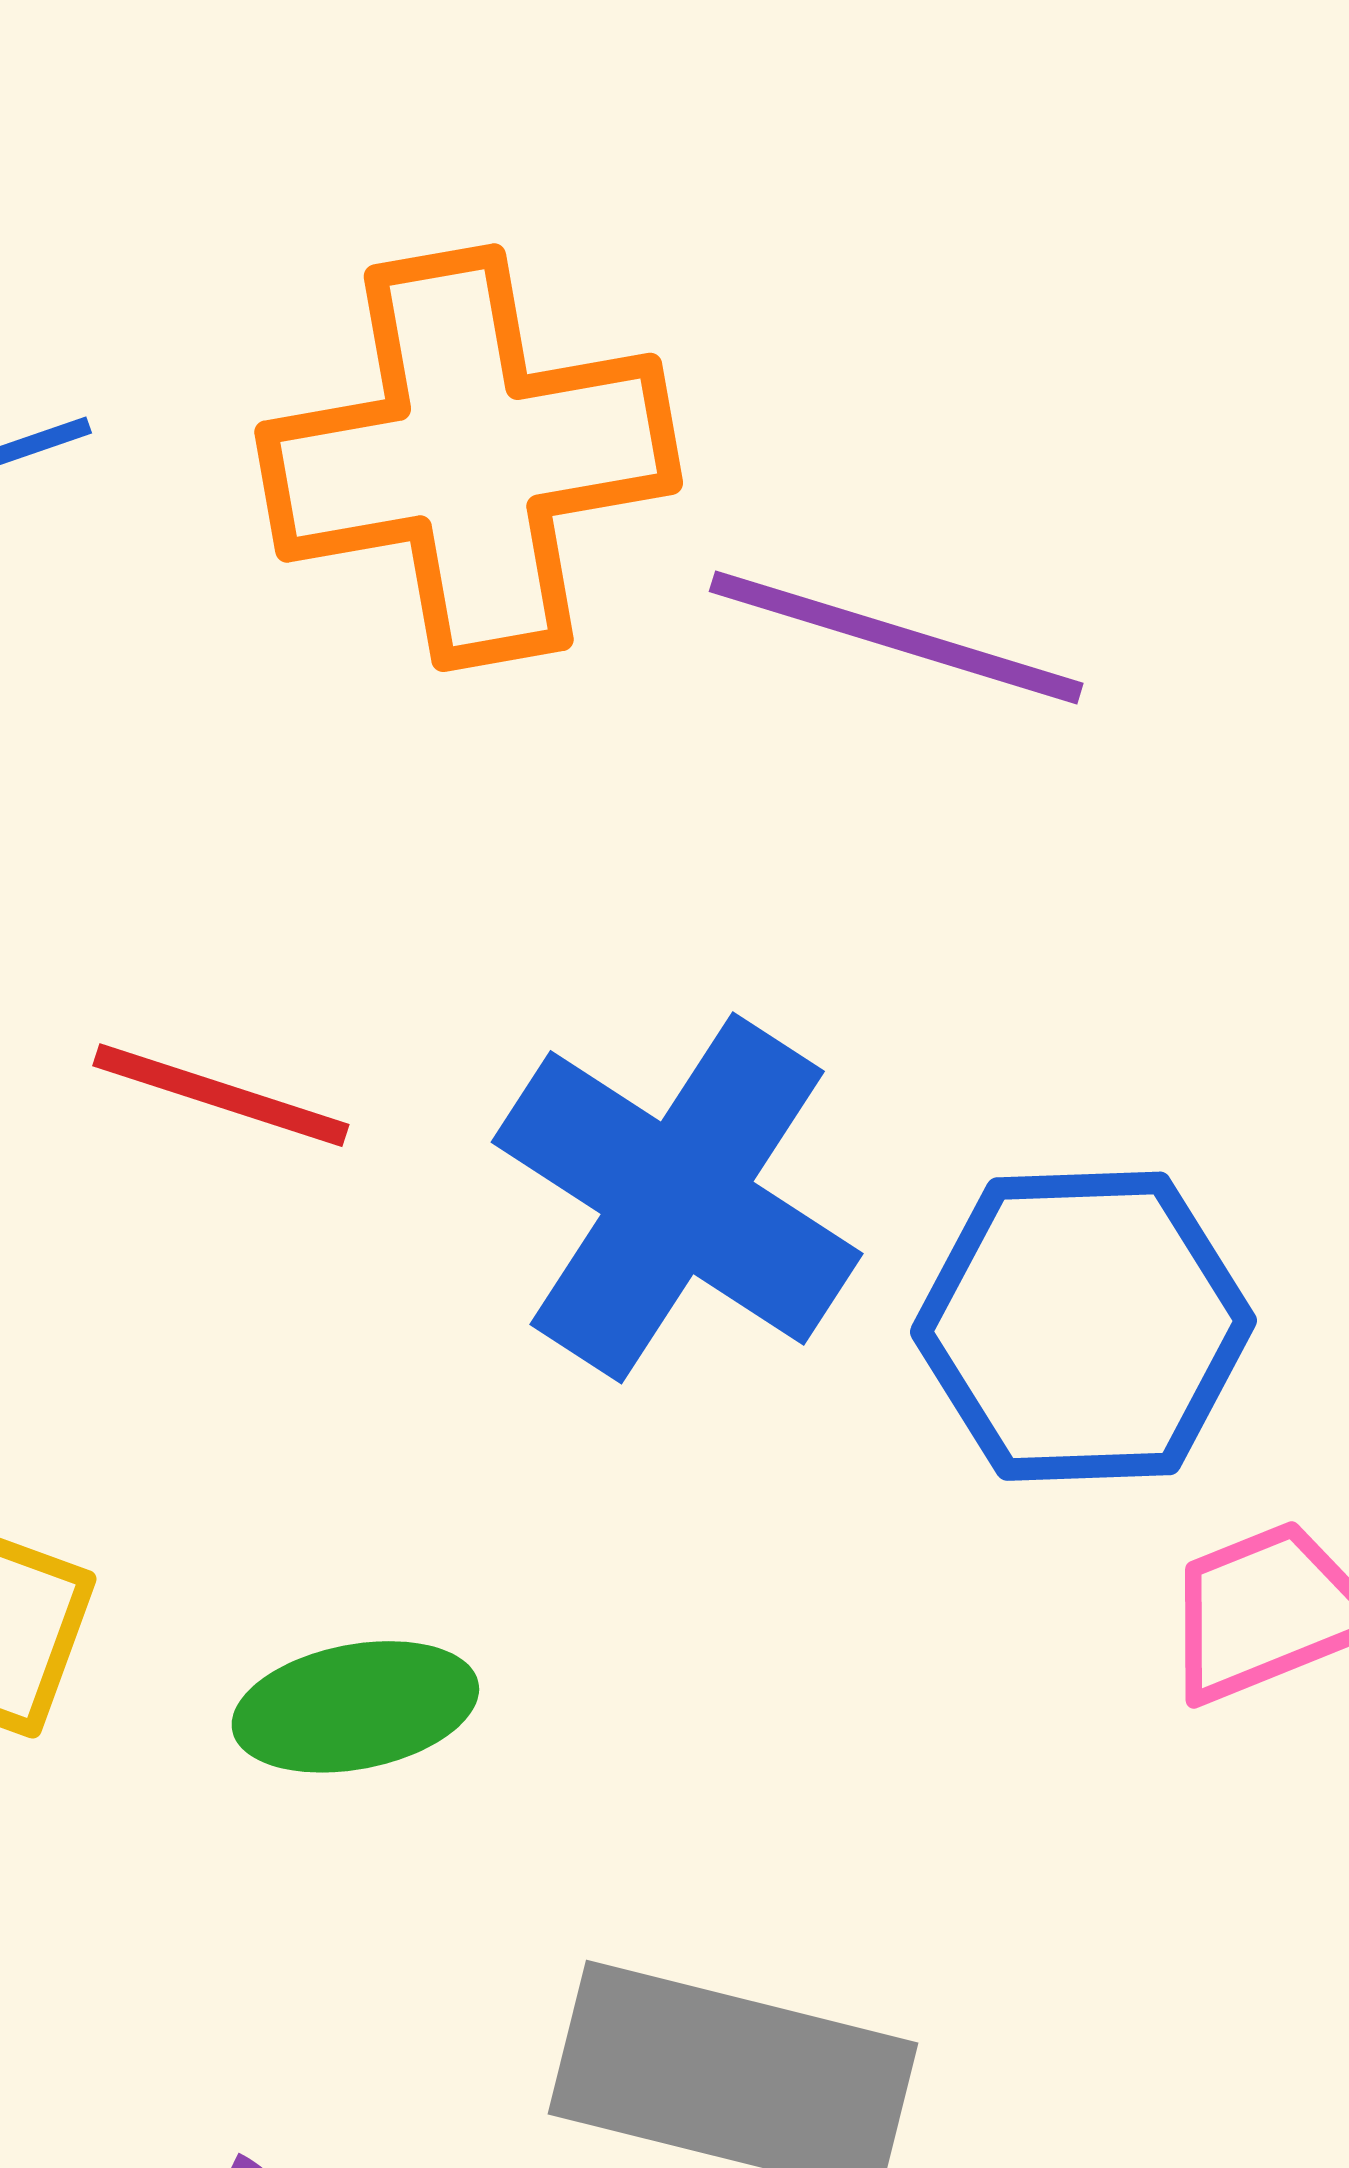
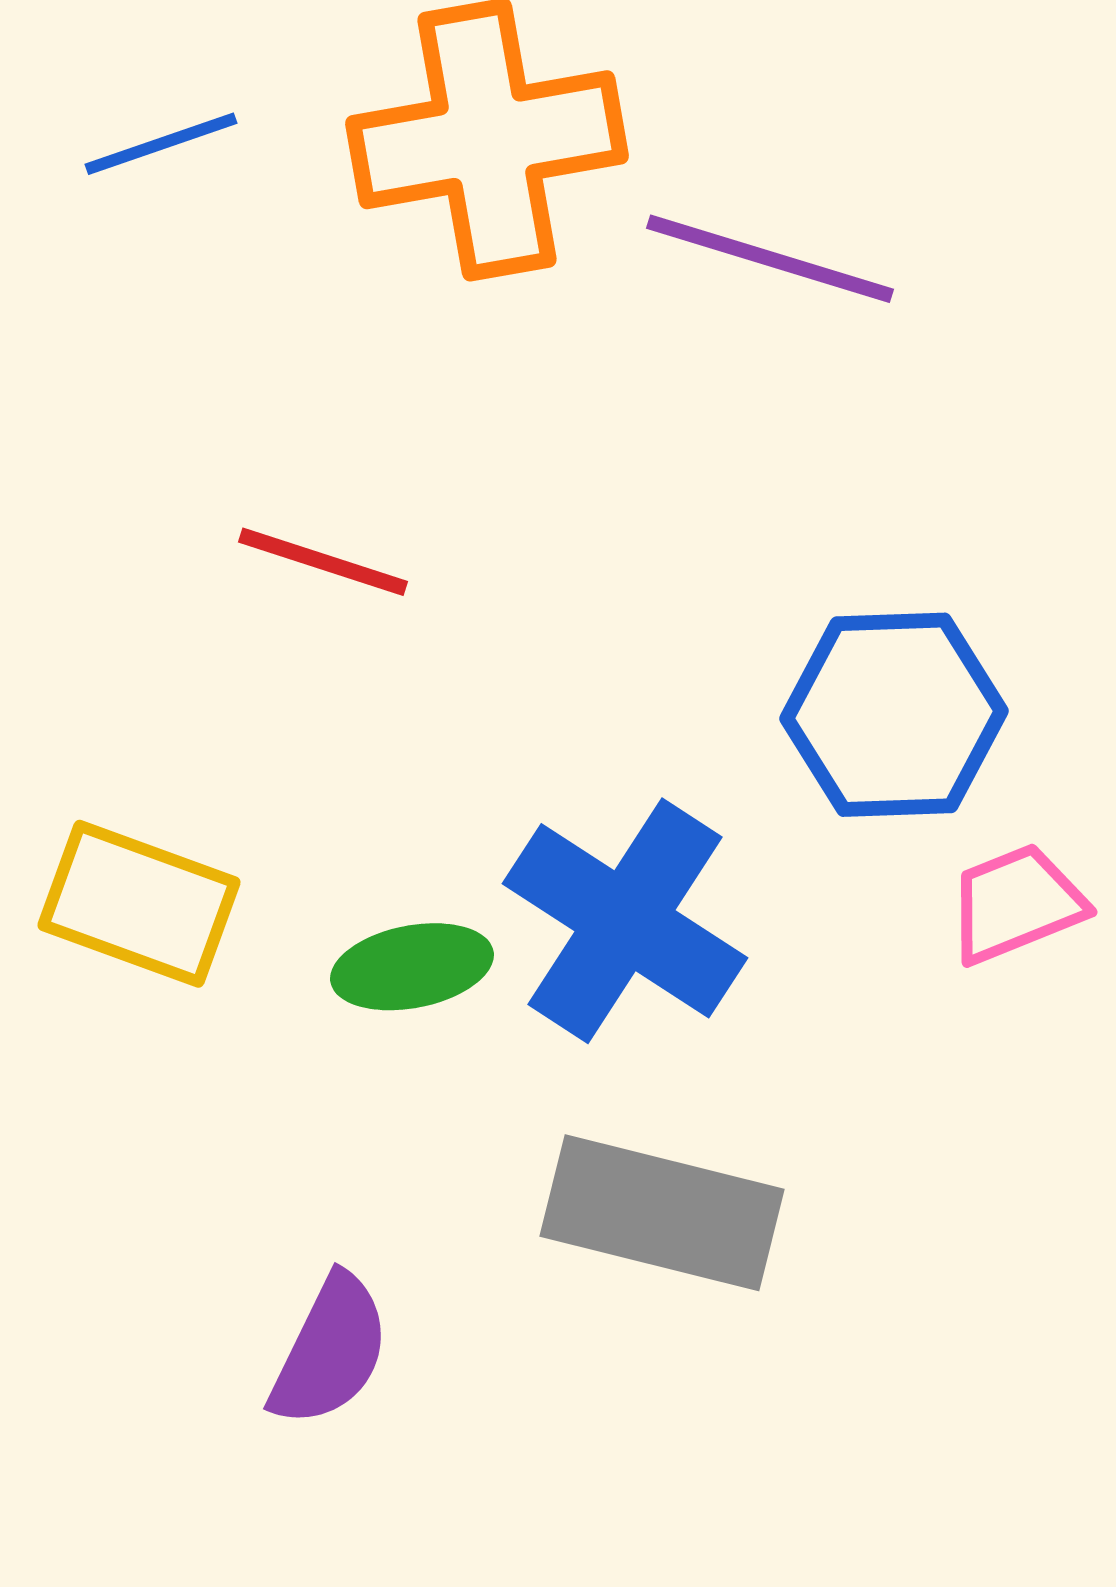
blue cross: (677, 1198) -> (625, 921), moved

